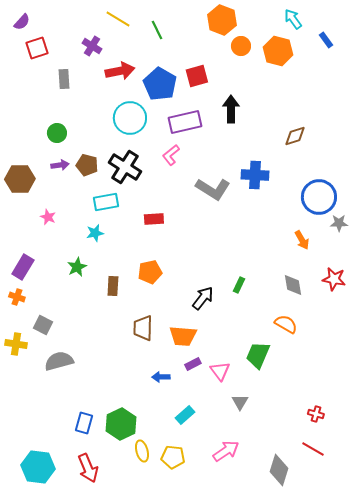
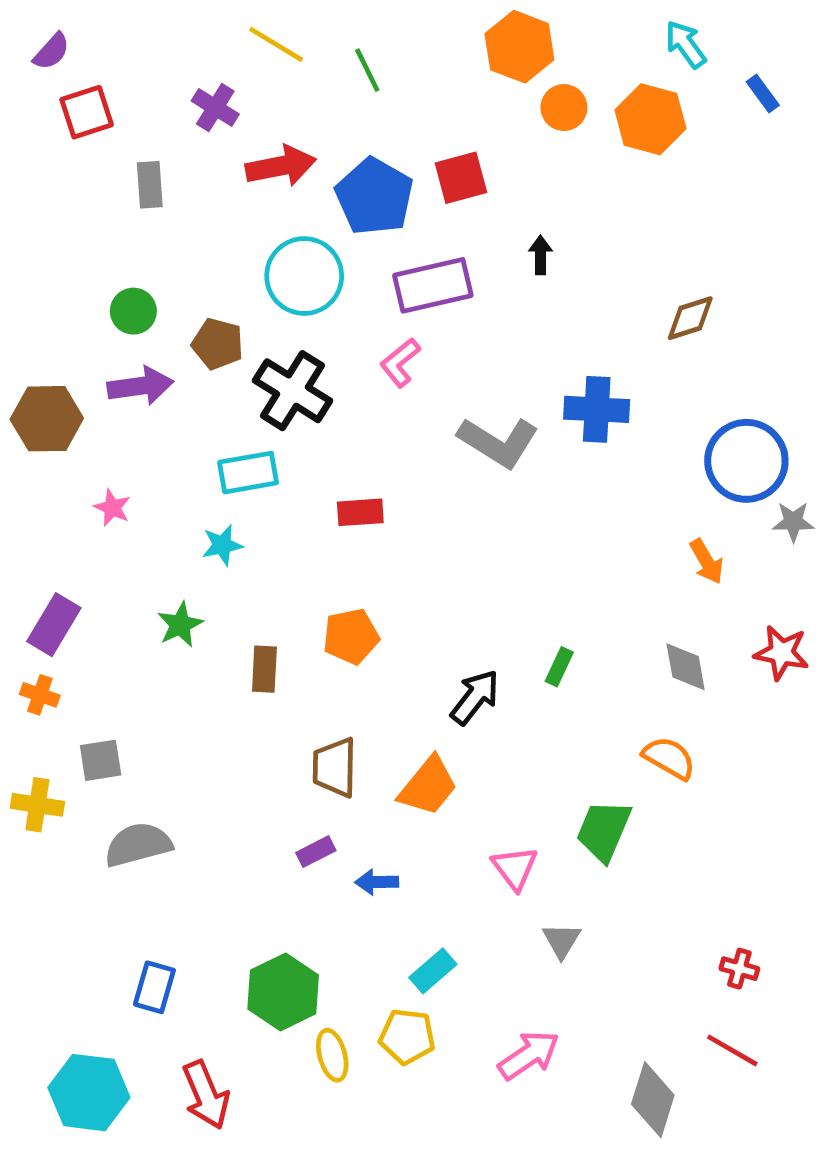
black arrow: (231, 109) -> (540, 255), size x0.6
purple arrow: (60, 165) -> (140, 386), size x1.5
brown pentagon: (87, 165) -> (218, 344), moved
gray square: (43, 325) -> (101, 760), turned -36
orange trapezoid: (183, 336) -> (428, 786), turned -56
purple rectangle: (193, 364) -> (316, 852), moved
blue rectangle: (84, 423) -> (154, 987), moved
yellow pentagon: (173, 457) -> (407, 1036), moved

